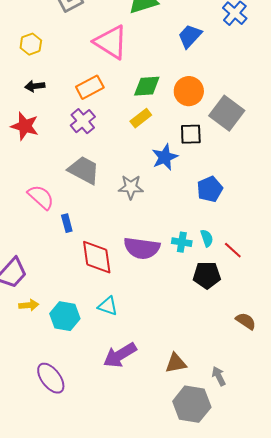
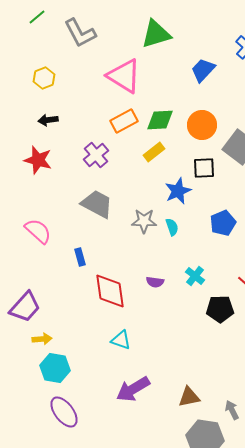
orange rectangle: (90, 87) -> (124, 121), moved
pink semicircle: (41, 197) -> (38, 231), moved
cyan semicircle: (207, 238) -> (172, 227), moved
cyan cross: (182, 242) -> (195, 276), turned 30
purple semicircle: (142, 248) -> (155, 282), size x0.5
cyan hexagon: (65, 316) -> (55, 368), moved

